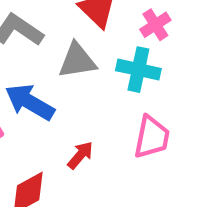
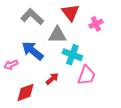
cyan cross: (138, 70) -> (72, 55), moved

